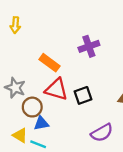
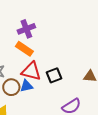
purple cross: (89, 46) -> (26, 29), moved
blue triangle: (41, 123) -> (26, 86), moved

